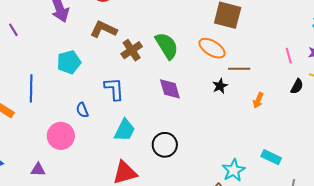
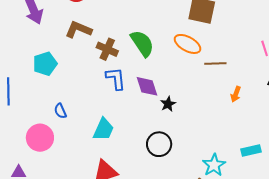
brown cross: (132, 50) -> (107, 49), turned -30
black star: (220, 86) -> (168, 104), moved
blue L-shape: (114, 89) -> (116, 78), moved
black circle: (165, 145) -> (159, 144), moved
cyan rectangle: (271, 157) -> (251, 150), turned -36

